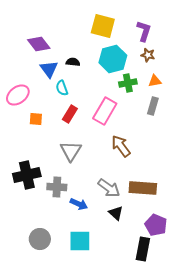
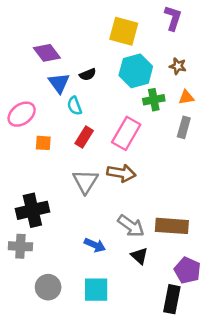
purple L-shape: (144, 31) -> (173, 18), moved
black semicircle: (73, 62) -> (88, 74), turned 152
brown arrow: (121, 146) -> (121, 173), moved, turned 135
gray cross: (57, 187) -> (20, 246), moved

